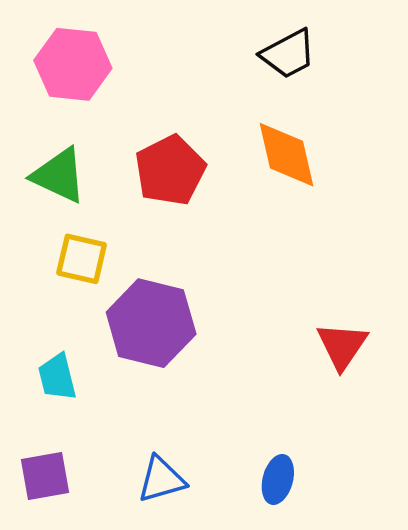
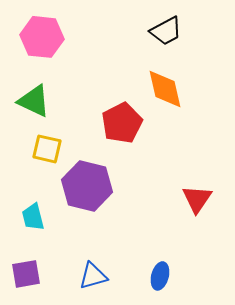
red pentagon: (170, 170) -> (122, 123), moved

